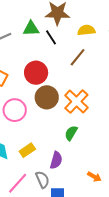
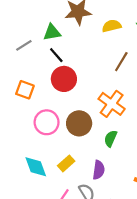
black line: (51, 37) -> (56, 55), moved
brown line: (78, 57) -> (121, 62), moved
brown circle: (47, 97) -> (79, 123), moved

